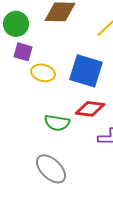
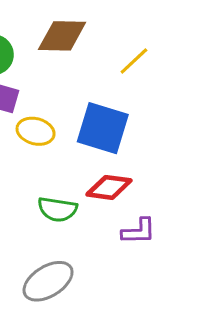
gray ellipse: (51, 169) -> (48, 281), turned -76

